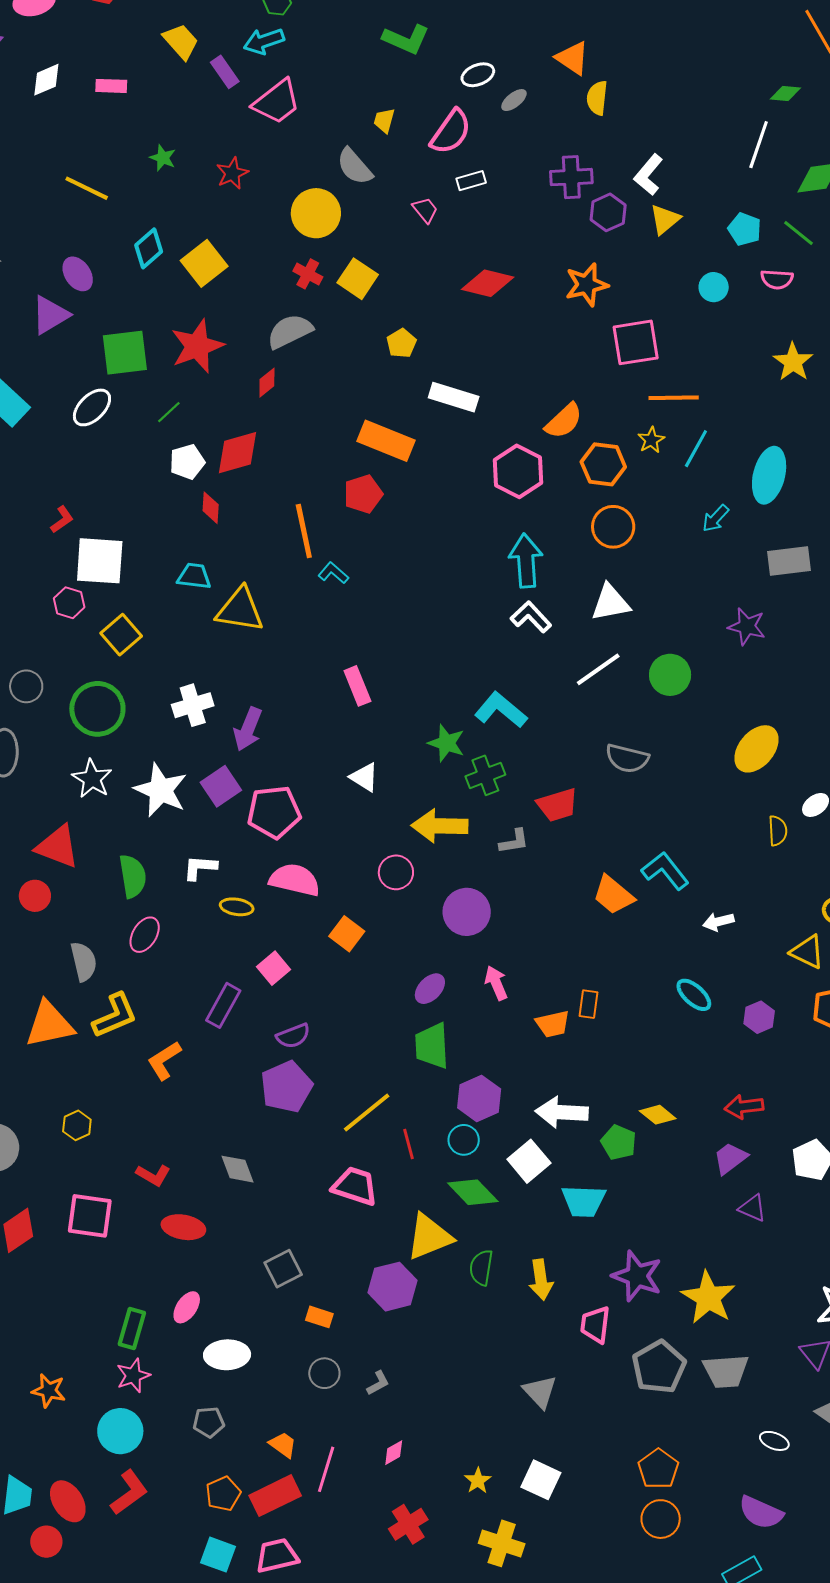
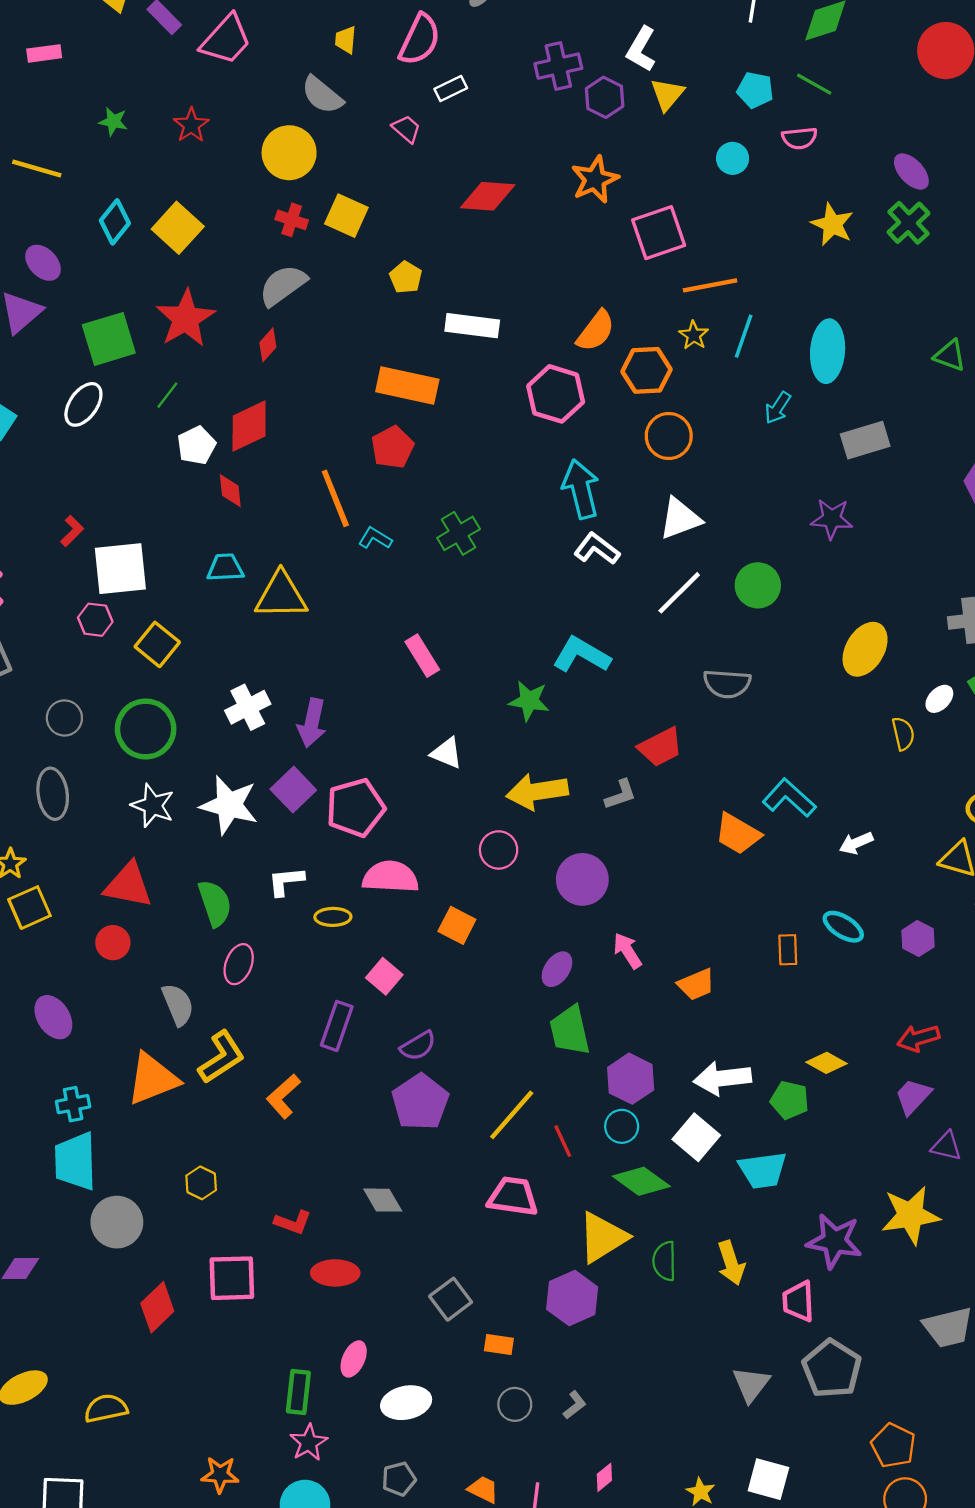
green cross: (485, 775) -> (459, 533), moved
orange rectangle: (588, 1004) -> (788, 950), moved
yellow star: (708, 1298) -> (910, 1215), moved, turned -30
gray pentagon: (659, 1367) -> (832, 1369), moved
gray triangle: (540, 1392) -> (751, 1384), turned 30

